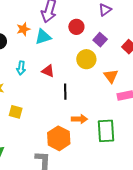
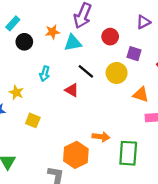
purple square: (100, 40) -> (134, 54), turned -32
red triangle: (48, 71) -> (72, 90), moved
orange triangle: (111, 76) -> (141, 94), turned -42
black line: (65, 92) -> (86, 71), moved, turned -56

